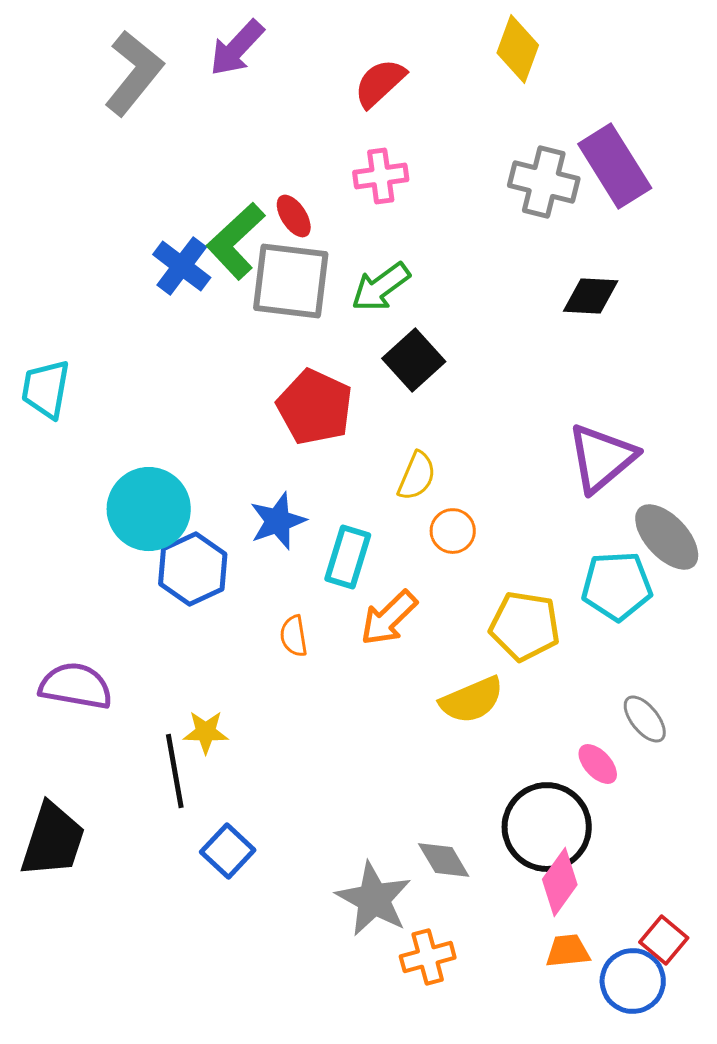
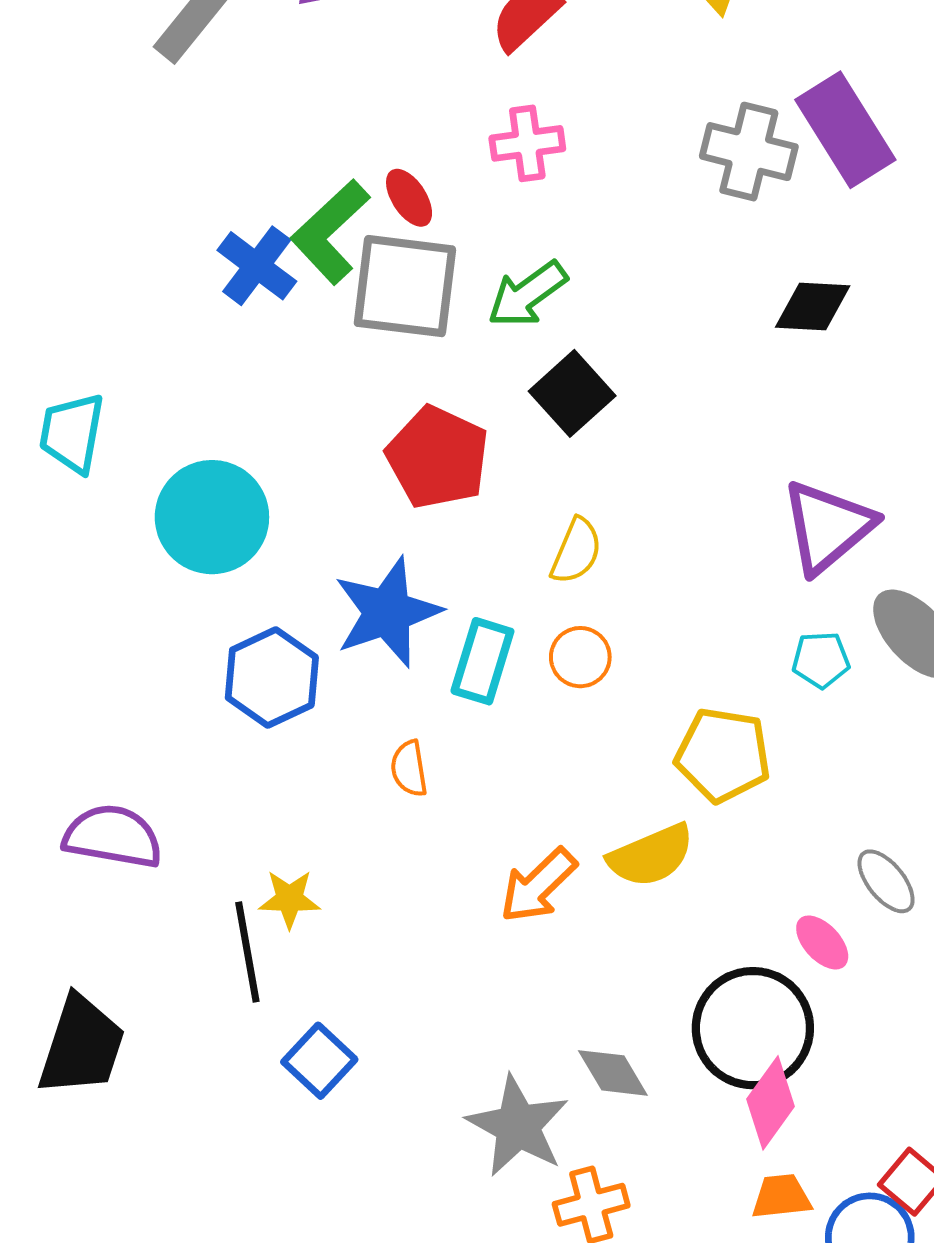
cyan circle: (149, 509) -> (212, 517), moved
blue star: (278, 521) -> (387, 612), size x1.4
orange circle: (453, 531) -> (580, 657), moved
cyan pentagon: (617, 586) -> (821, 660), moved, size x0.6
orange arrow: (389, 618) -> (538, 885), moved

